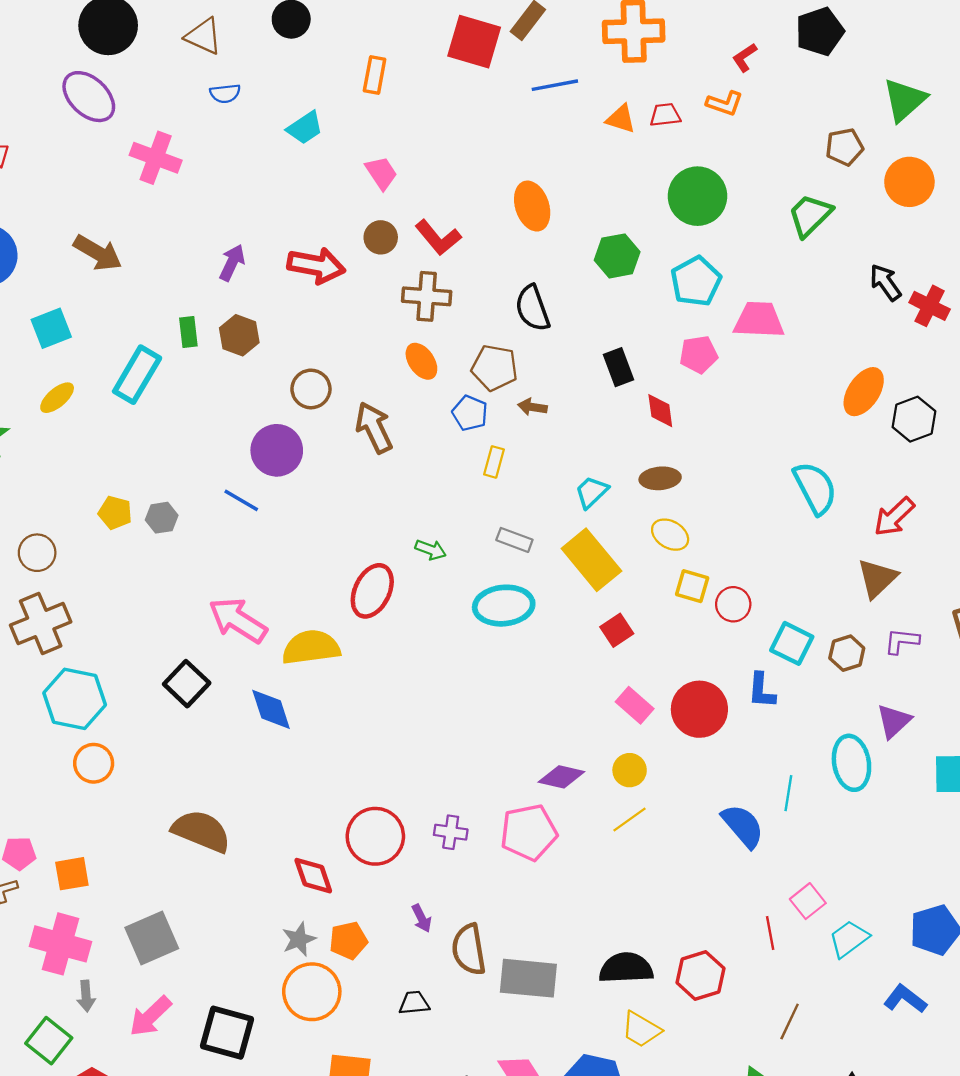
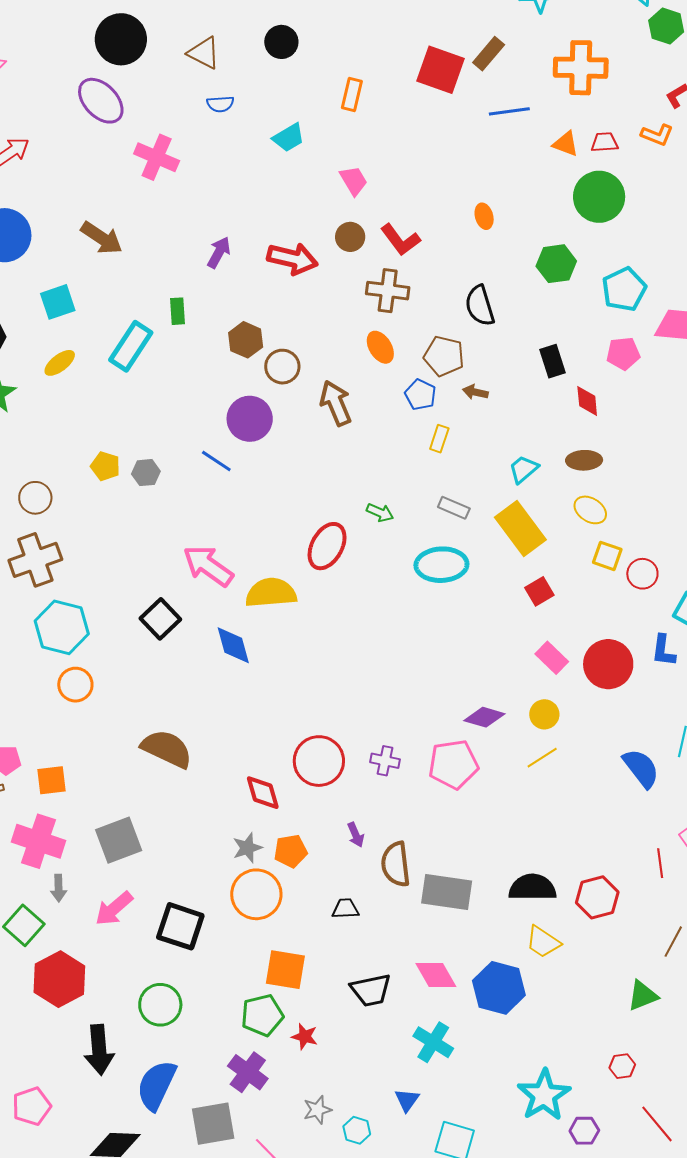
green circle: (697, 196) -> (599, 197), moved
orange ellipse: (532, 206) -> (484, 216), size x0.6
brown hexagon: (239, 335) -> (246, 340), moved

